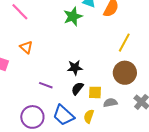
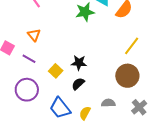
purple line: (46, 85) -> (29, 59), moved
yellow square: (95, 92) -> (56, 71), moved, turned 32
purple circle: (32, 117) -> (27, 90), moved

